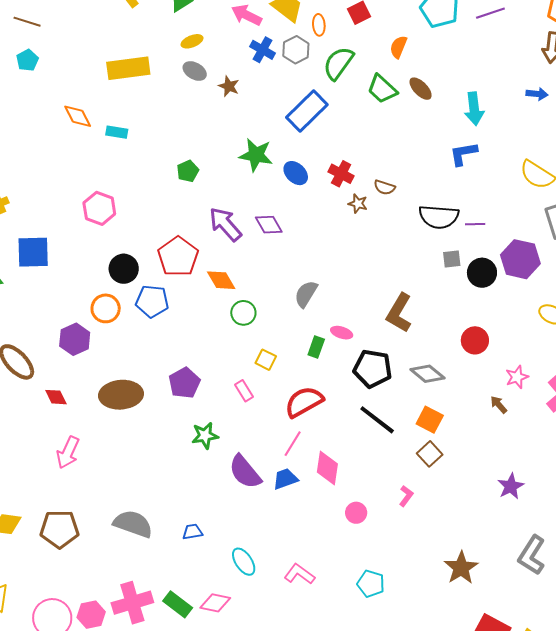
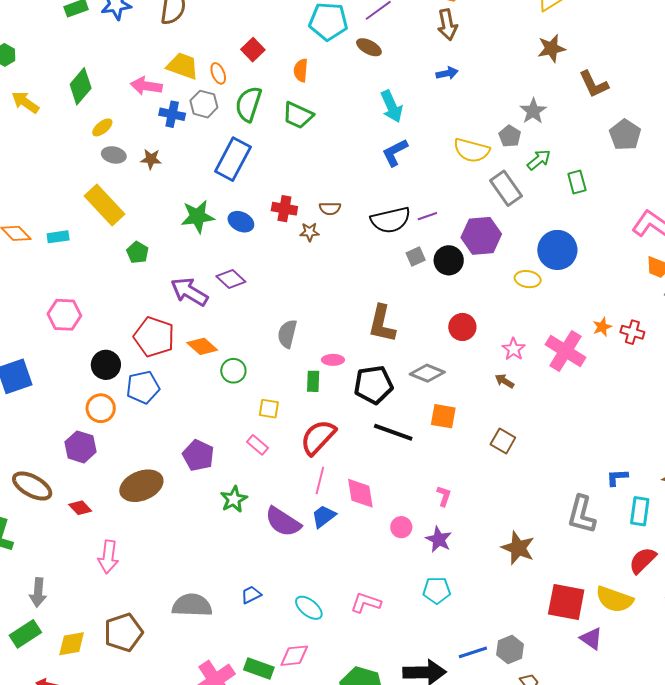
yellow rectangle: (128, 68) -> (105, 205), moved, turned 72
brown ellipse: (421, 89) -> (369, 47), moved
brown square: (430, 454) -> (503, 441), moved
purple star: (511, 486) -> (439, 539), moved

